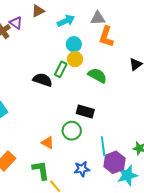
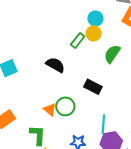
green semicircle: (97, 75) -> (112, 54), turned -96
black semicircle: (43, 80) -> (55, 65), moved
green circle: (72, 131) -> (65, 106), moved

